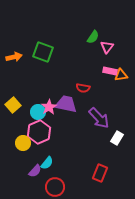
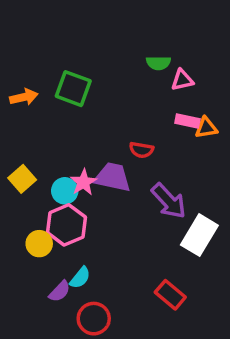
green semicircle: (93, 37) -> (158, 63), turned 56
pink triangle: (107, 47) -> (182, 80), turned 40
white rectangle: (117, 138) -> (199, 235), size x1.6
red rectangle: (100, 173) -> (170, 295), turned -72

